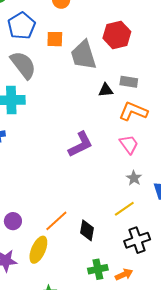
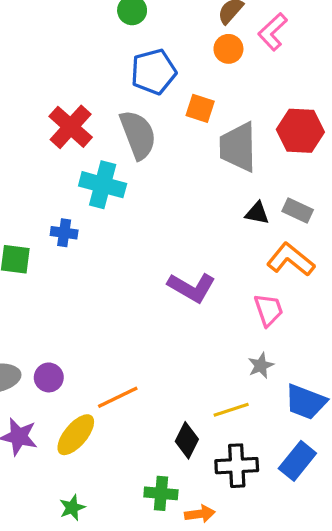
purple L-shape: (80, 144) -> (192, 287), turned 40
black diamond: (87, 230) -> (187, 440), moved

